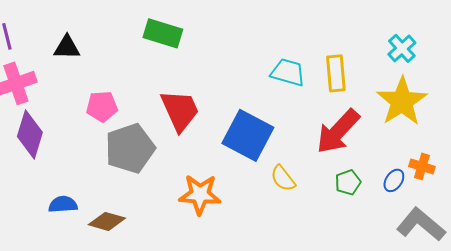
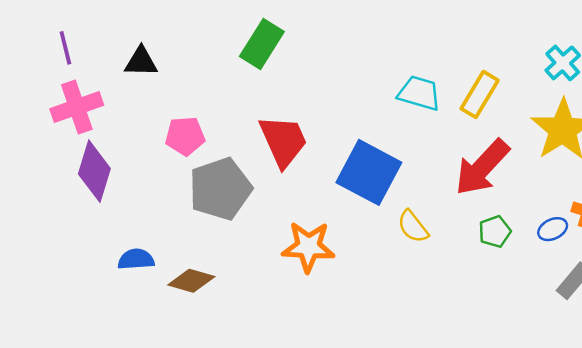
green rectangle: (163, 33) -> (262, 44), turned -75
yellow rectangle: (336, 73) -> (480, 94), turned 36
blue ellipse: (394, 180) -> (553, 229), turned 30

